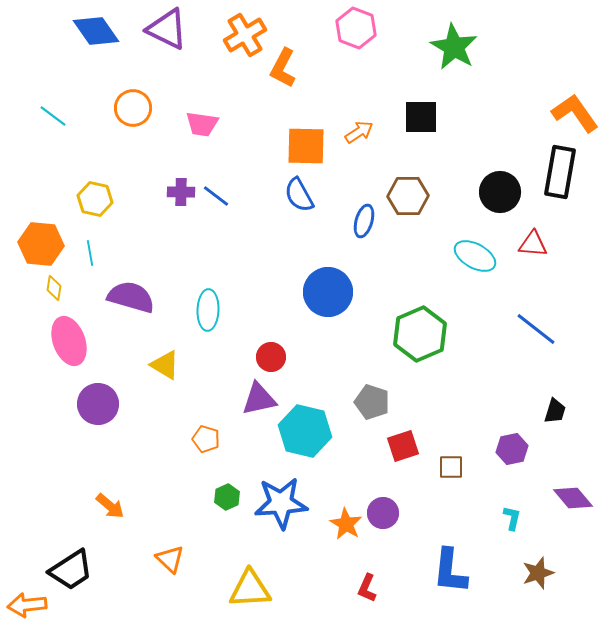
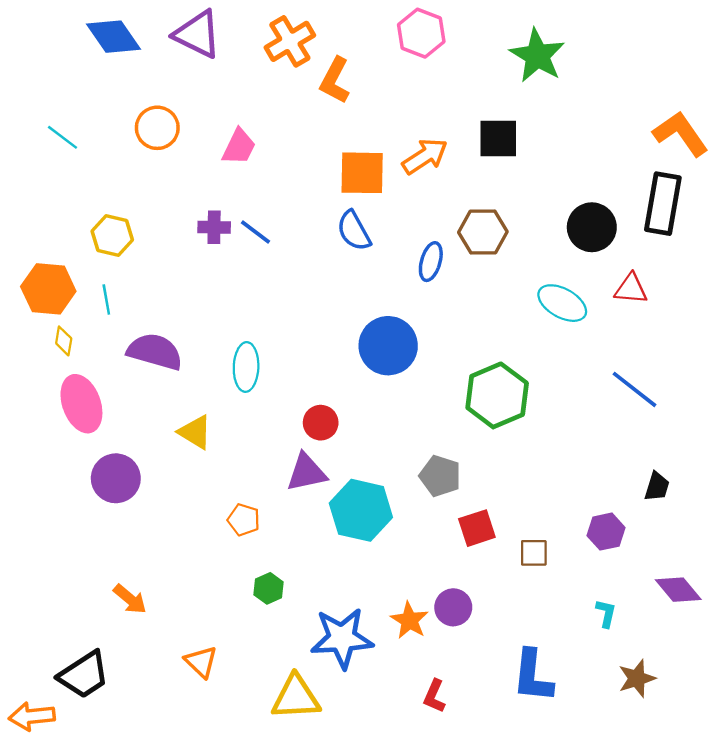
pink trapezoid: (202, 124) -> (239, 147), turned -72
orange arrow: (359, 132) -> (425, 156), size x1.4
blue star: (281, 503) -> (342, 638), moved

